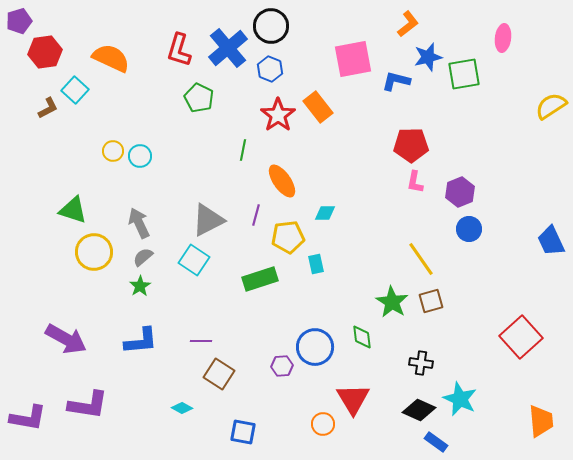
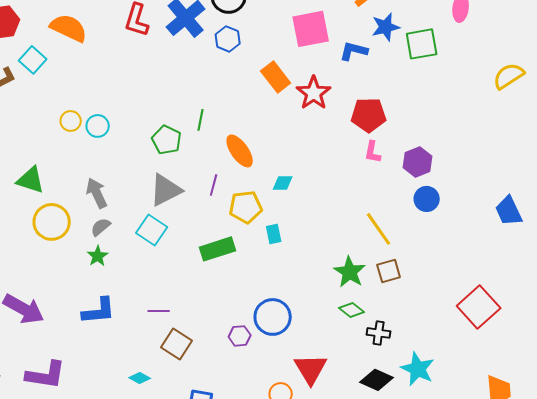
green pentagon: (199, 98) -> (167, 140), moved
red star: (278, 115) -> (314, 93), moved
green diamond: (362, 337) -> (352, 310), moved, turned -45

